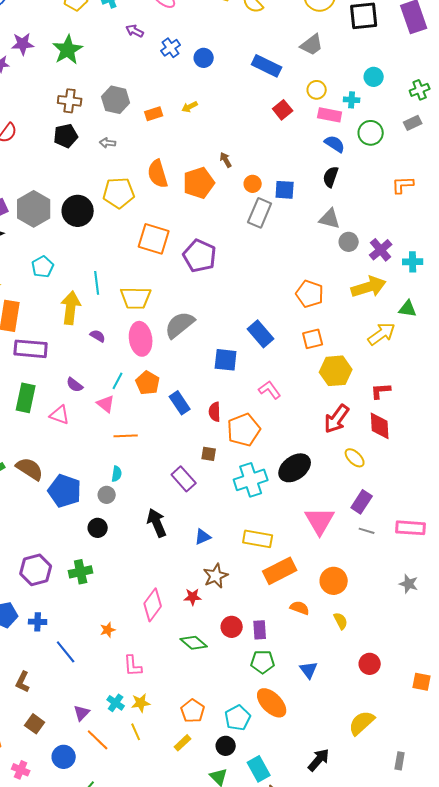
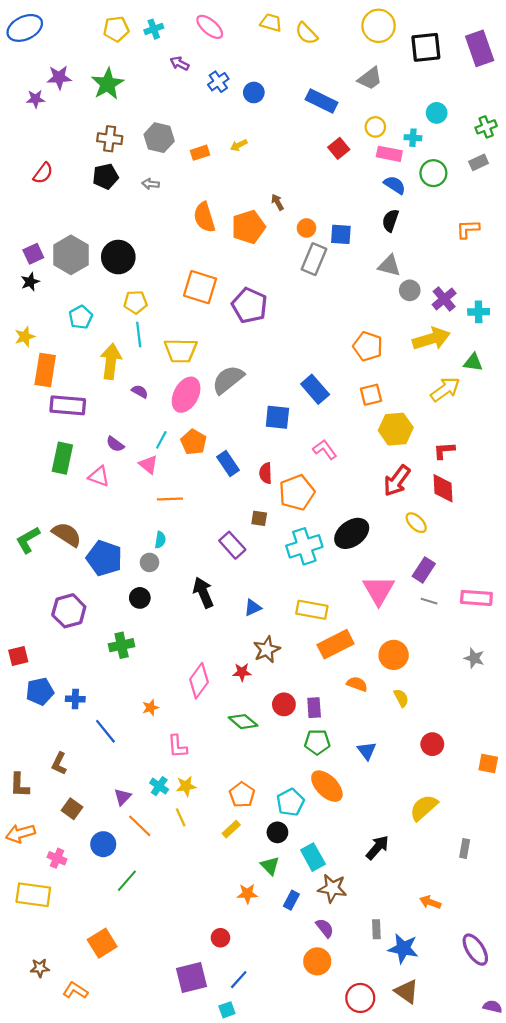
yellow pentagon: (119, 193) -> (136, 302), moved, size x0.7
pink ellipse: (141, 339) -> (186, 395), turned 36
purple hexagon: (36, 570) -> (69, 611), moved

